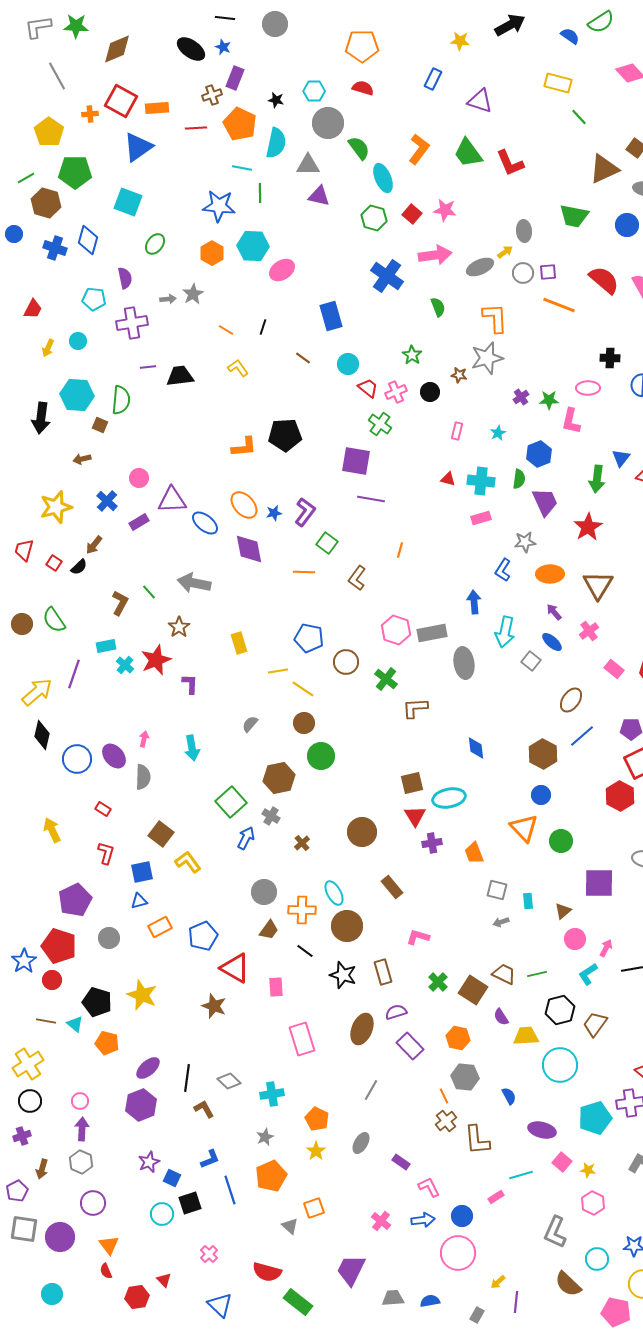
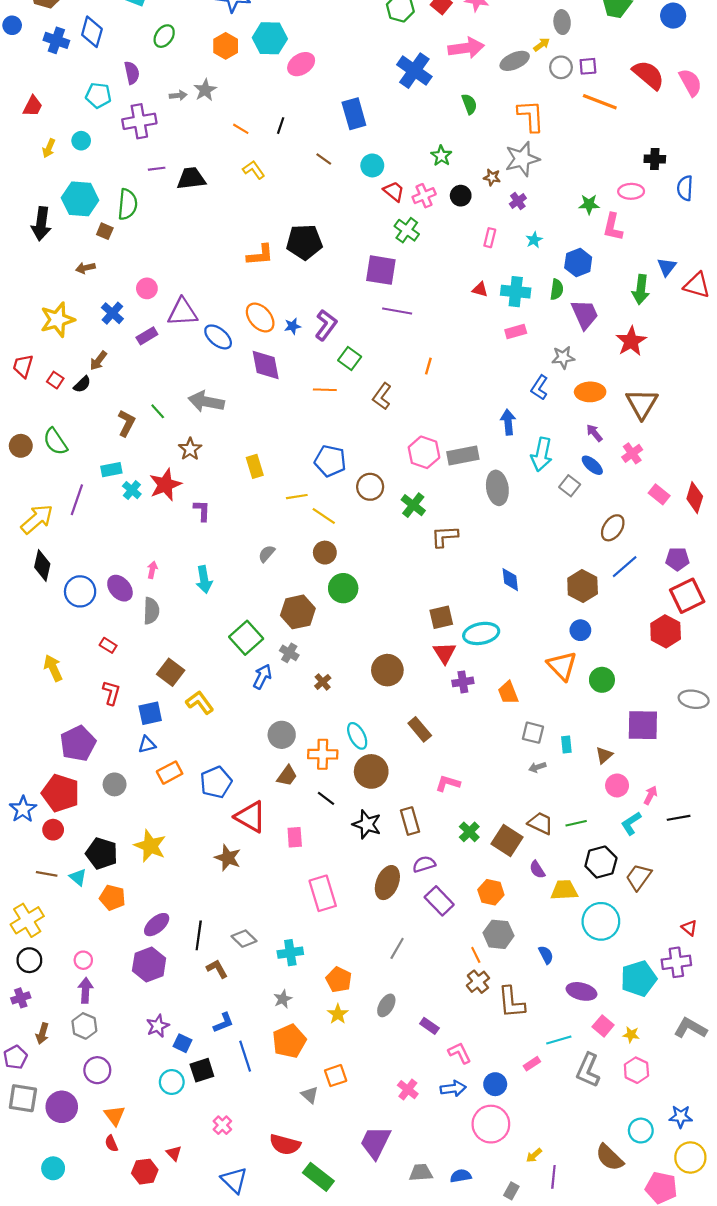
purple cross: (521, 397) -> (518, 201), moved
gray L-shape: (555, 1232) -> (588, 1070), moved

